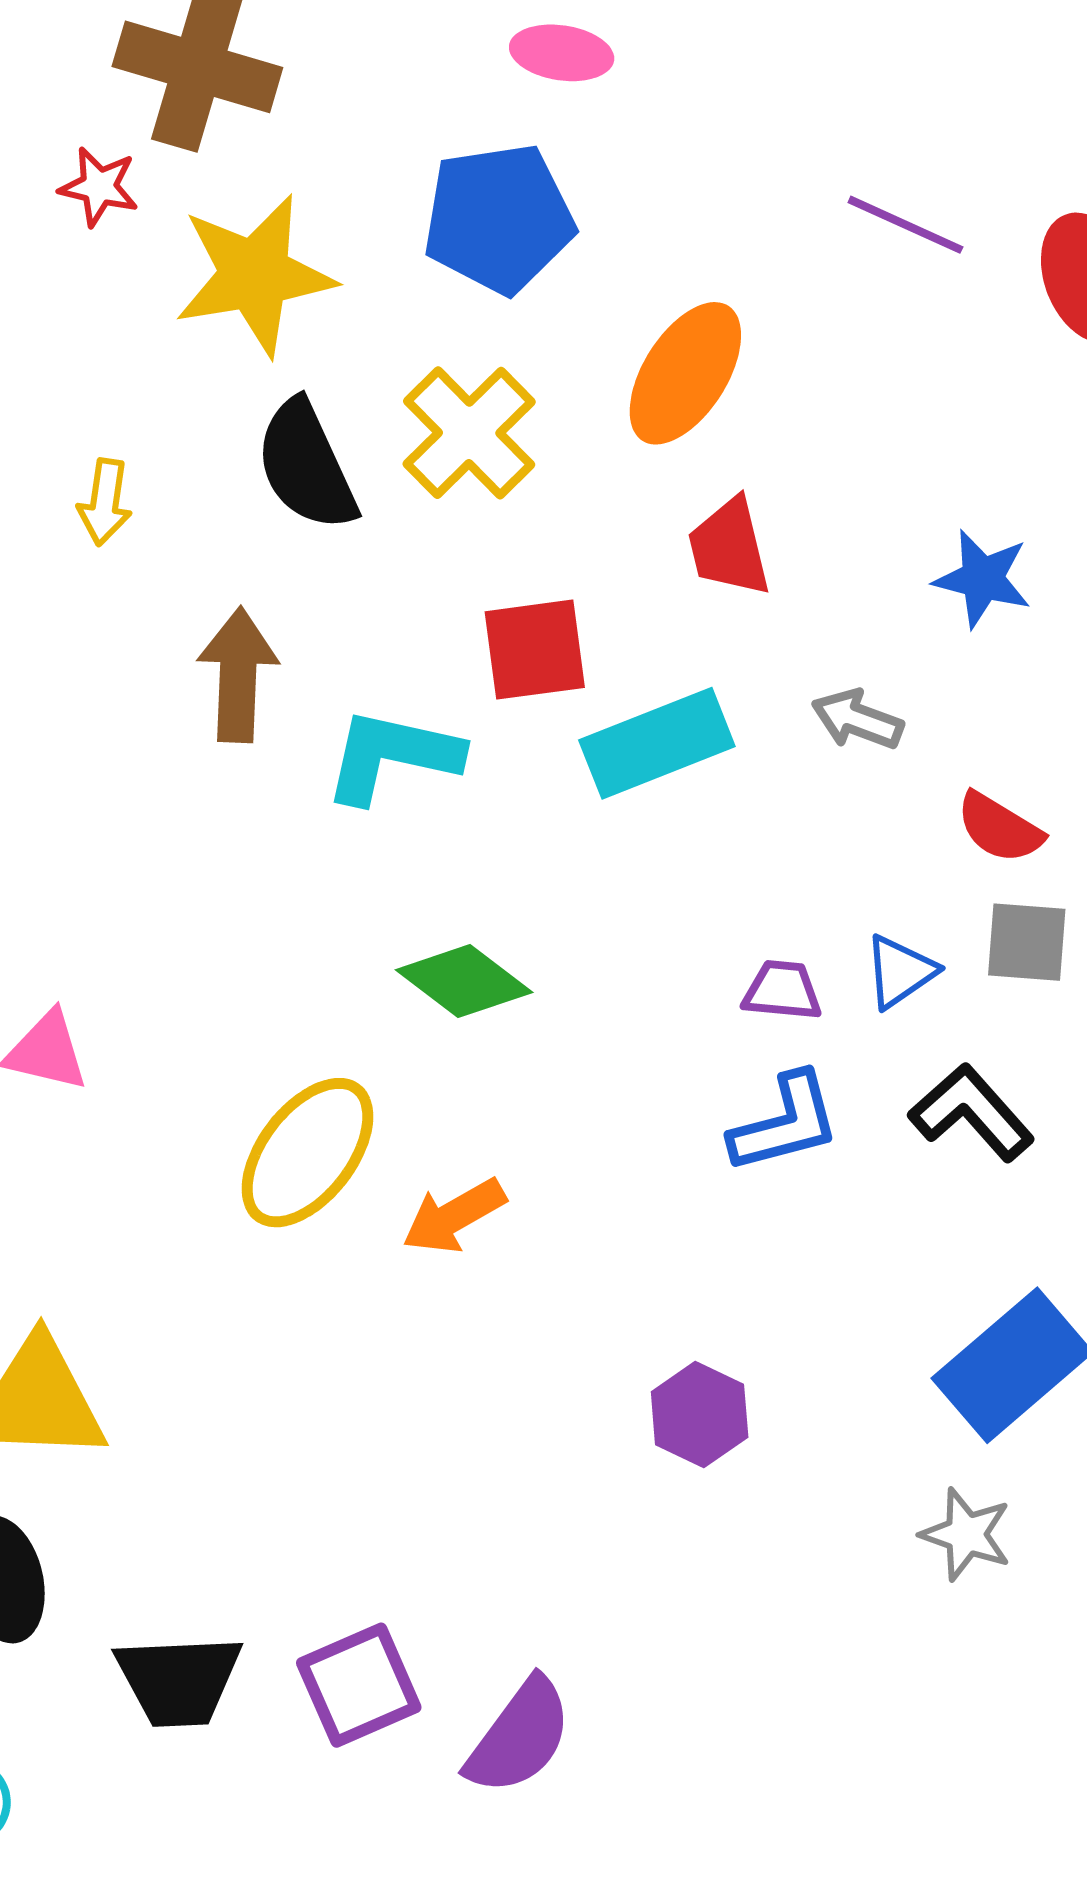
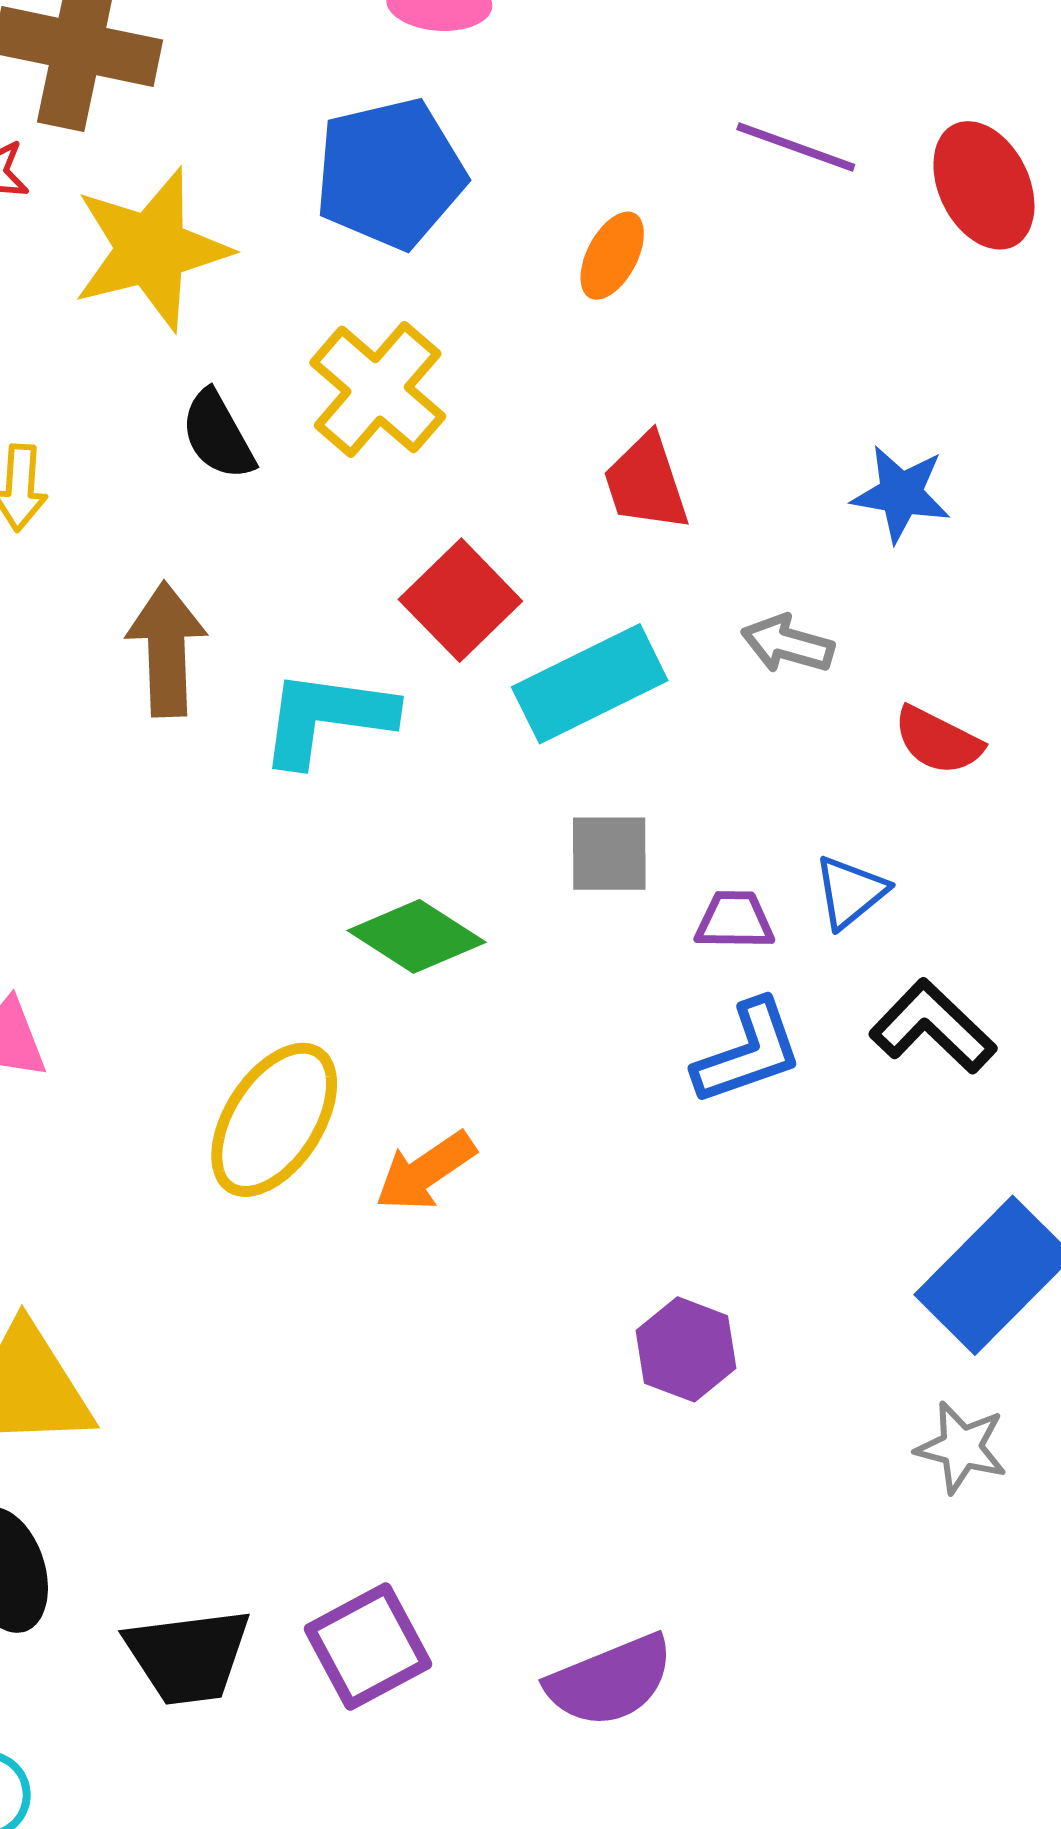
orange ellipse: (685, 373) -> (612, 256), moved, size x0.6
black semicircle: (306, 465) -> (218, 435), size x0.7
red square: (535, 650) -> (460, 600), turned -32
gray square: (1027, 942) -> (609, 854), moved
purple semicircle: (519, 1737) -> (610, 1681), moved, turned 36

